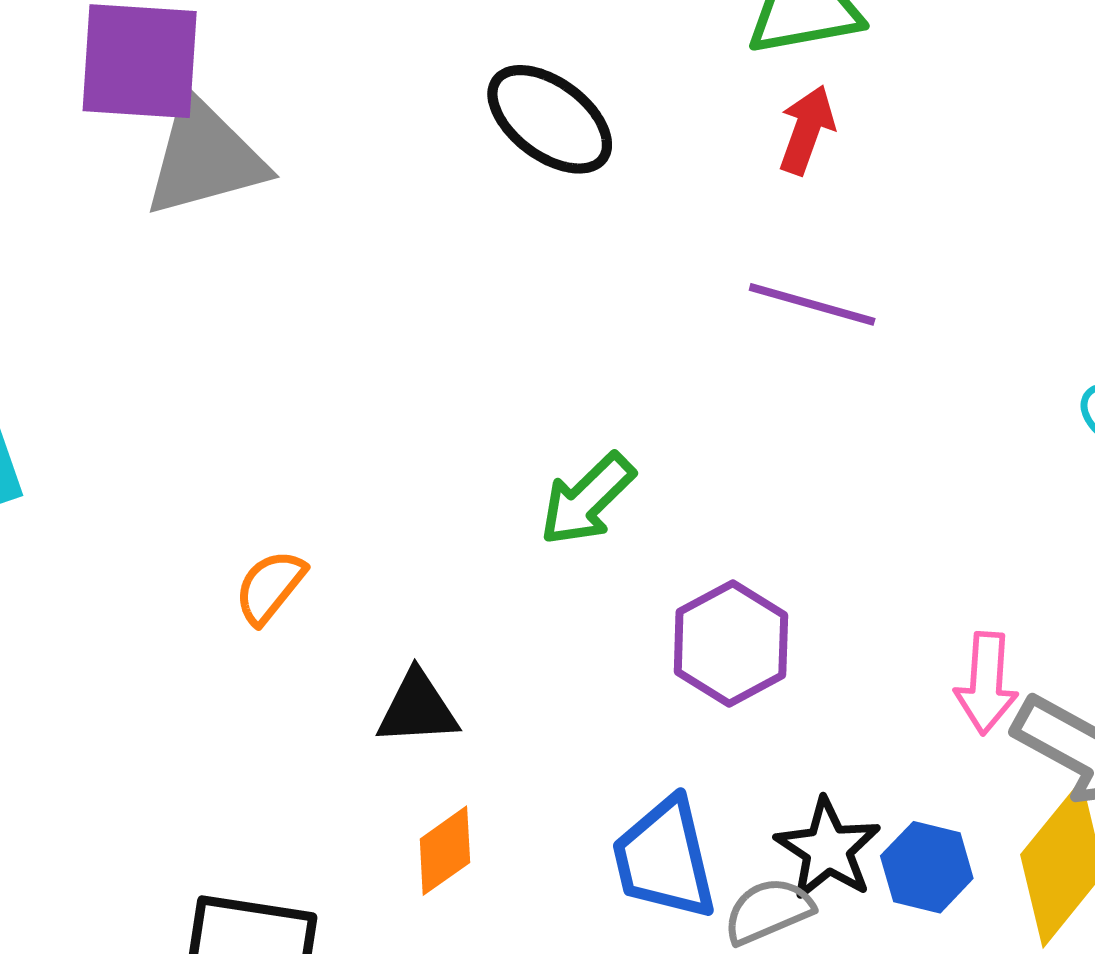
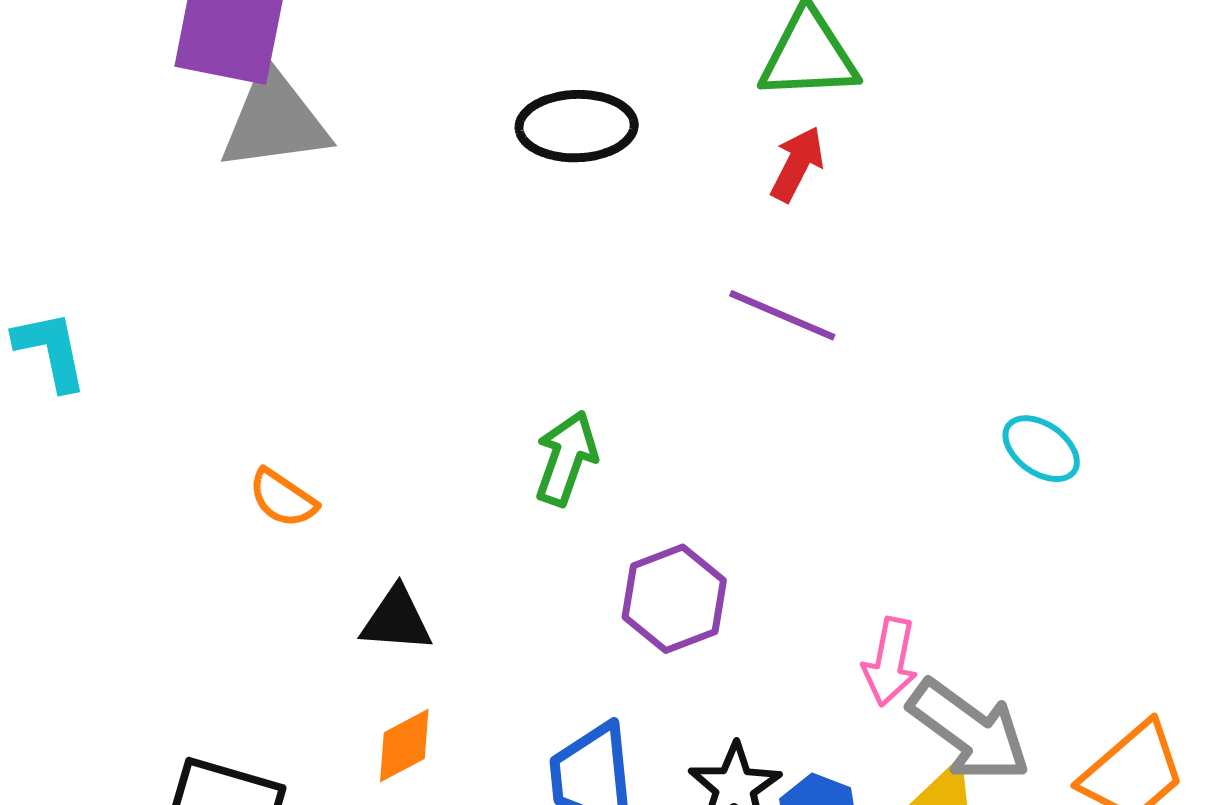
black ellipse: (550, 119) -> (577, 126), turned -46
green arrow: (587, 499) -> (566, 458), turned 146
orange semicircle: (270, 587) -> (283, 498), turned -102

